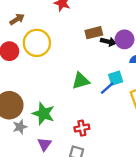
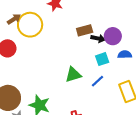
yellow circle: (37, 43) -> (30, 25), moved
cyan square: (116, 78) -> (102, 59), moved

